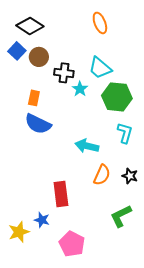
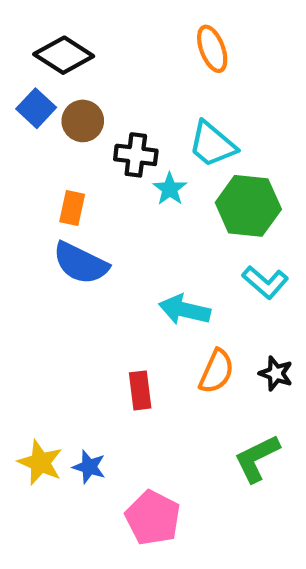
cyan L-shape: (125, 133) -> (265, 282), turned 115
red rectangle: (61, 194) -> (140, 390), moved, size x0.7
yellow star: (19, 232) -> (40, 463), moved, turned -30

